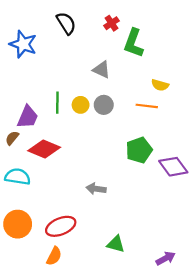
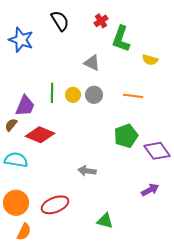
yellow semicircle: (160, 85) -> (150, 60), moved
orange semicircle: (54, 256) -> (24, 232), moved
purple arrow: (166, 258) -> (150, 190), moved

